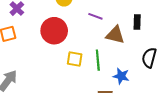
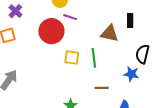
purple line: (95, 16) -> (70, 17), moved
blue star: (121, 76) -> (131, 74), moved

